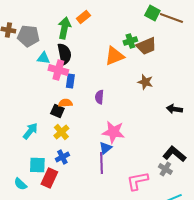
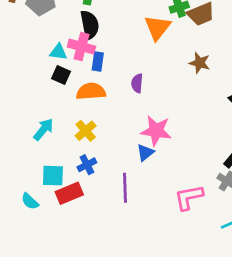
orange triangle: (114, 56) -> (158, 28), turned -30
cyan triangle: (43, 58) -> (58, 52), moved
orange semicircle: (65, 103) -> (91, 91), size x1.5
black square: (57, 111) -> (61, 75), moved
purple line: (101, 163) -> (125, 188), moved
red rectangle: (49, 178) -> (69, 193), turned 42

